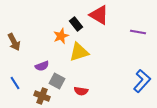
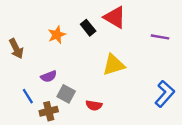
orange star: (61, 36) -> (57, 35), moved
yellow triangle: (79, 52) -> (114, 65), moved
blue line: (15, 83) -> (28, 96), moved
brown cross: (42, 96) -> (49, 111), turned -35

